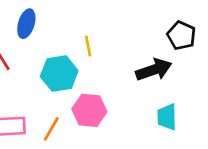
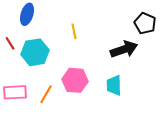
cyan hexagon: (59, 74) -> (35, 52), moved
cyan trapezoid: (167, 117) -> (114, 85), moved

